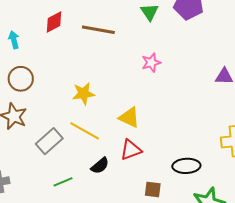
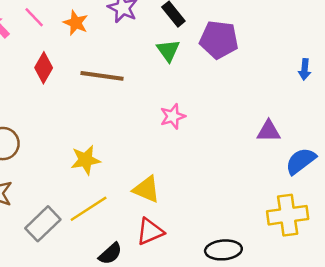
red diamond: (54, 22) -> (44, 68), turned -30
yellow line: (85, 131) -> (89, 209), turned -60

